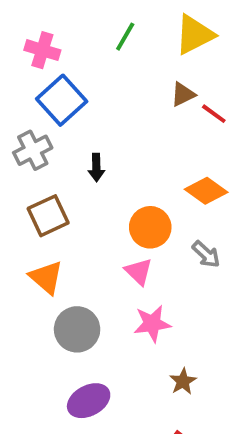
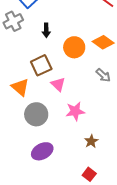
brown square: (48, 216) -> (41, 65), moved
orange circle: (150, 227) -> (74, 47), moved
pink triangle: (139, 272) -> (58, 84), moved

